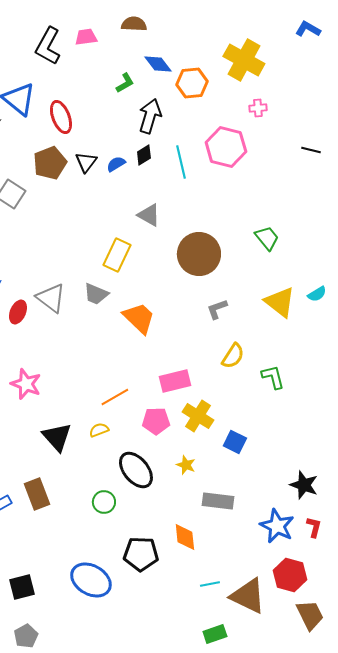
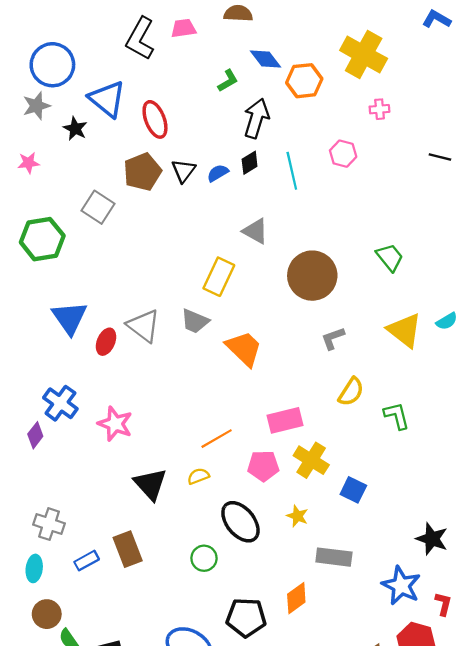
pink hexagon: (226, 147) -> (343, 154), size x0.6
red L-shape: (314, 527) -> (443, 604), moved
orange diamond: (185, 537) -> (296, 598), turned 60

